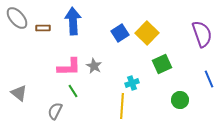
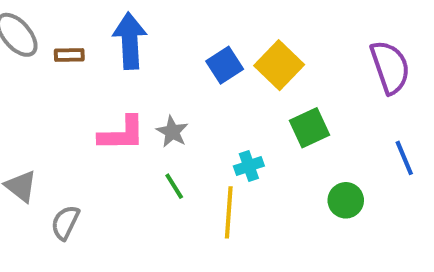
green line: (73, 91) -> (174, 186), moved
gray semicircle: (55, 111) -> (65, 223), moved

